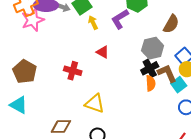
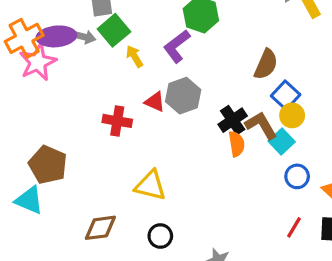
brown semicircle: (171, 24) -> (266, 64), moved
gray hexagon: (153, 48) -> (183, 96), moved
red cross: (73, 71) -> (117, 121), moved
brown pentagon: (25, 72) -> (48, 165), moved

